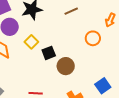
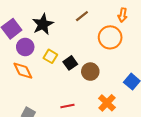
orange circle: (93, 38) -> (110, 37), size x1.5

